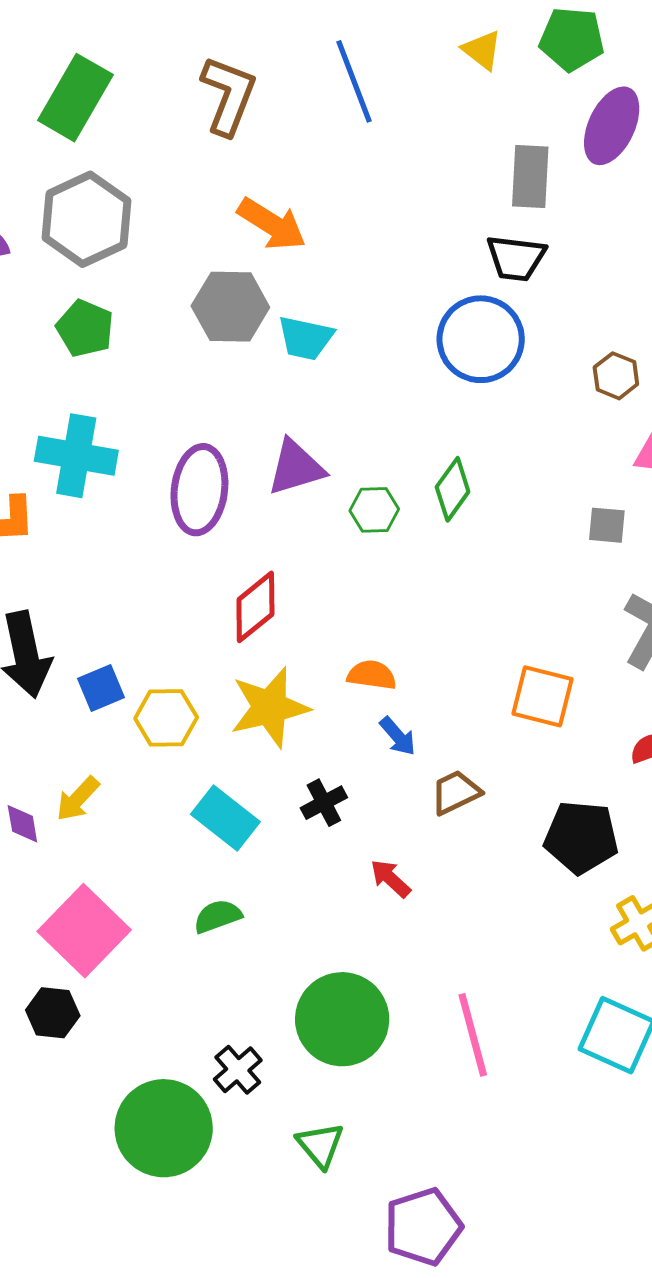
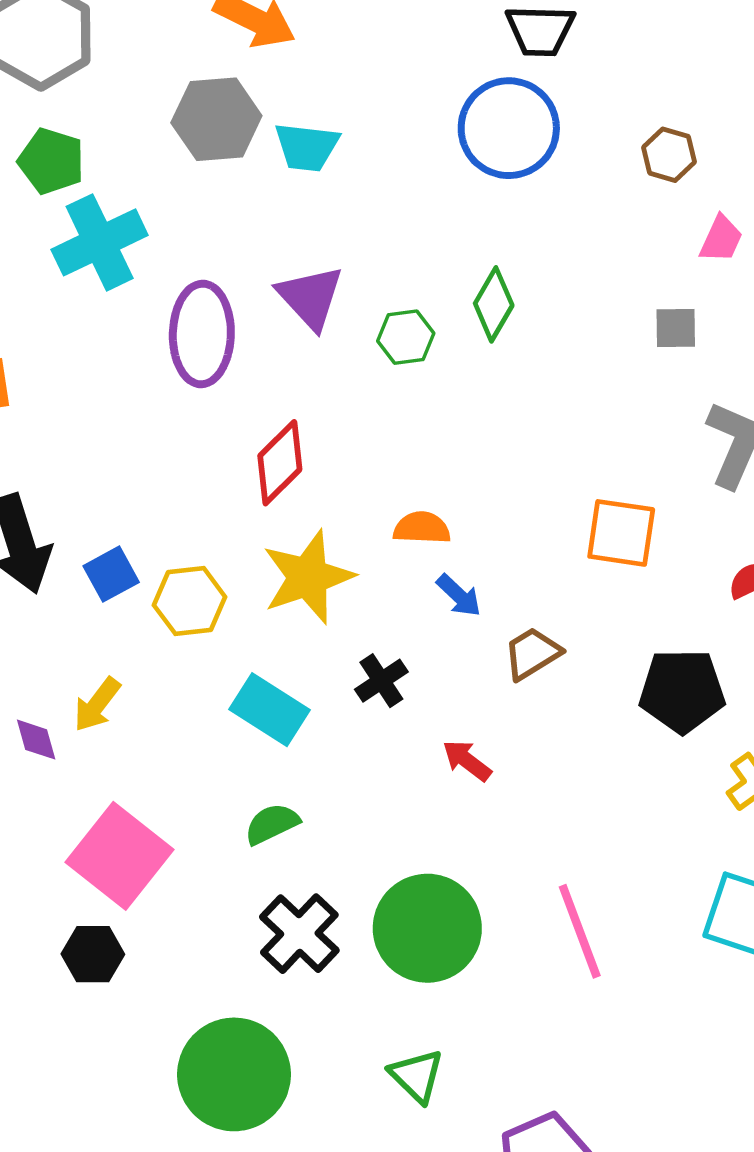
cyan cross: (76, 456) -> (100, 242), moved, turned -30
purple triangle: (296, 467) -> (310, 297), turned -50
black cross: (238, 1070) -> (299, 934), moved, size x1.4

